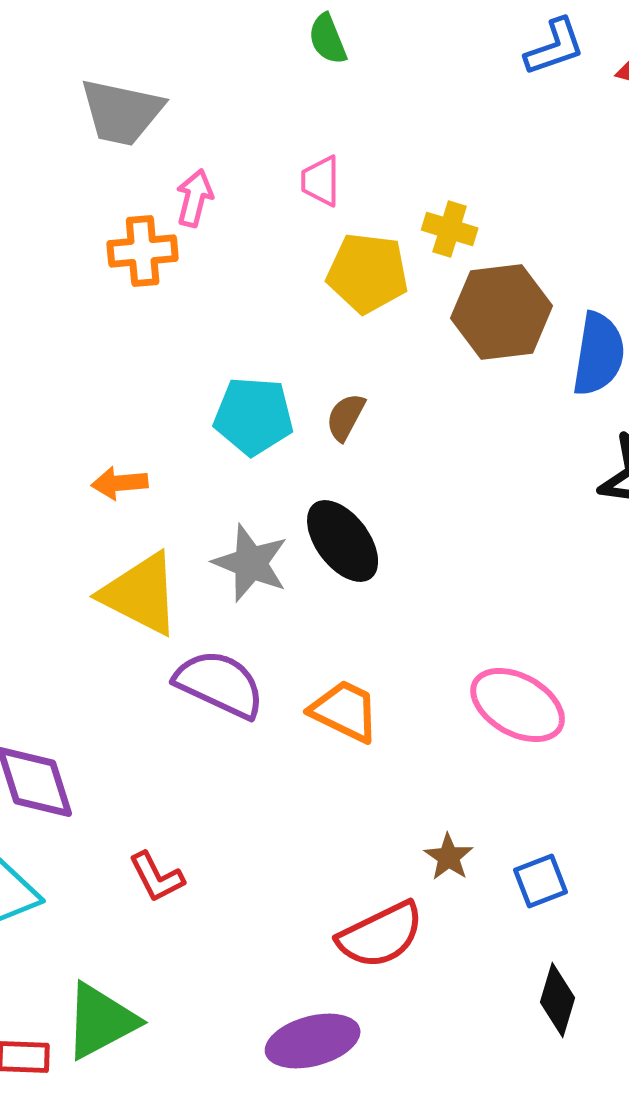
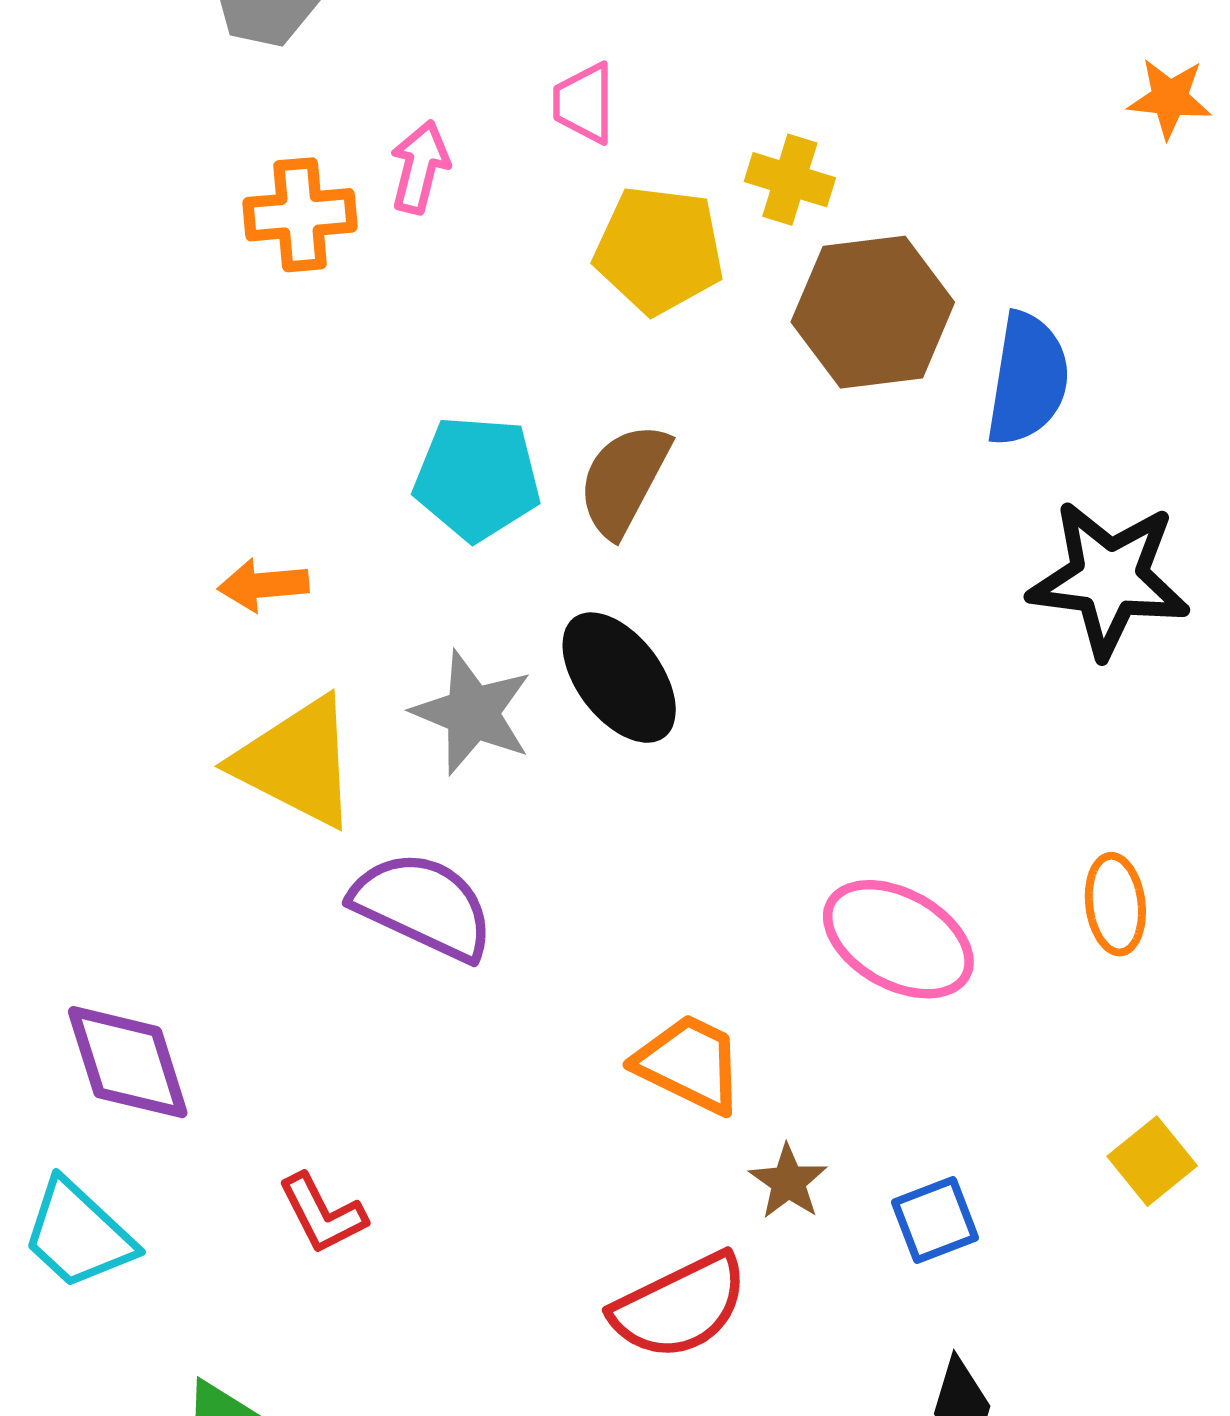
pink arrow: (195, 198) -> (420, 167), moved
brown semicircle: (346, 417) -> (624, 480), size x1.5
orange trapezoid: (345, 711) -> (689, 1064), moved

